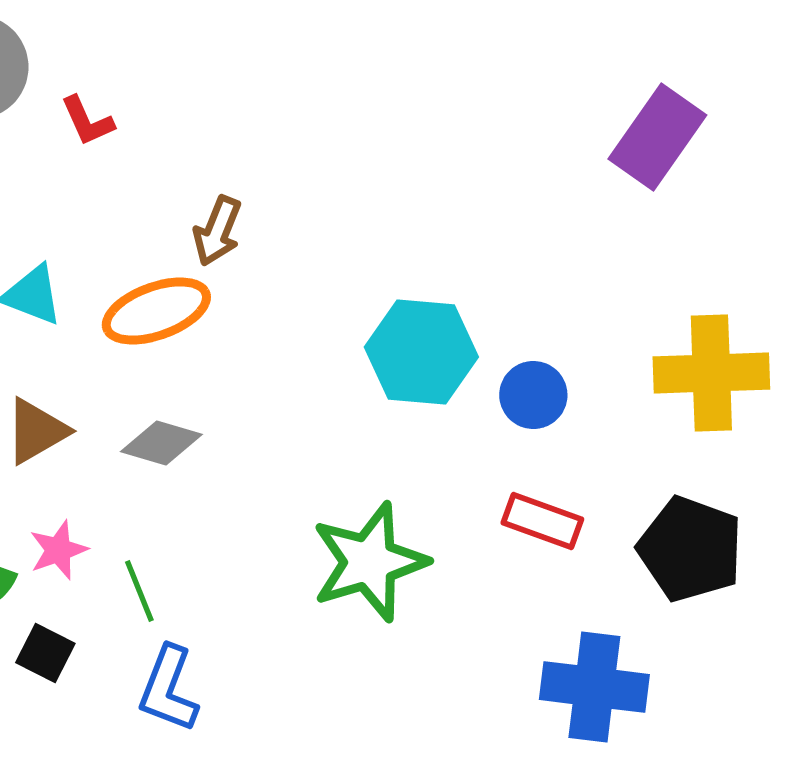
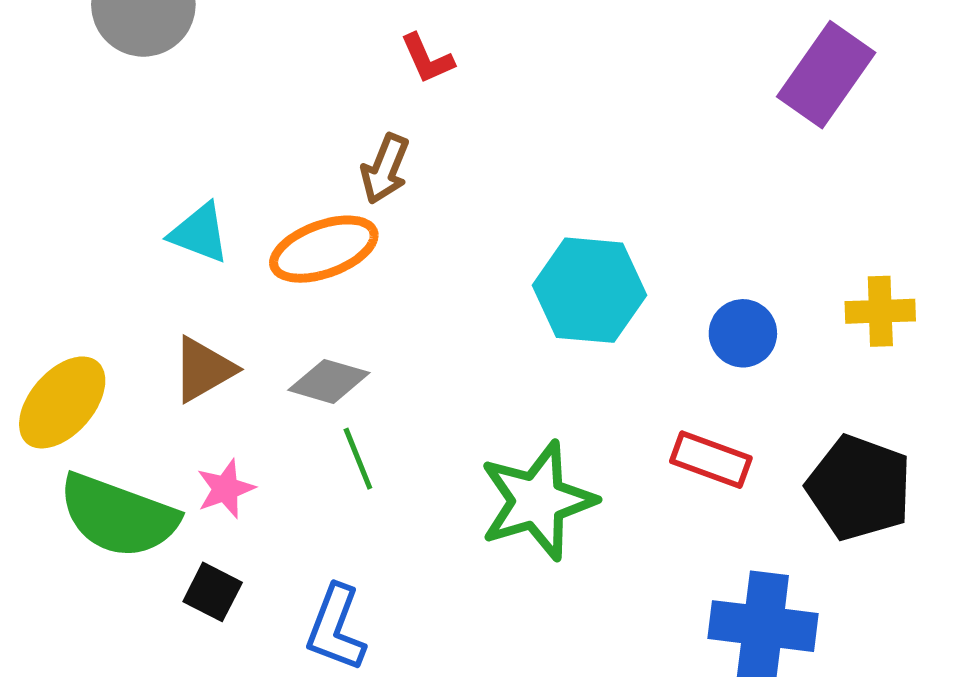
red L-shape: (87, 121) -> (427, 59), moved
yellow cross: (711, 373) -> (880, 311), size x0.6
blue circle: (533, 395) -> (743, 333), moved
green line: (139, 591) -> (358, 459), moved

